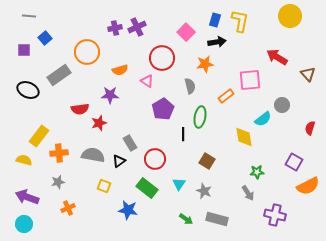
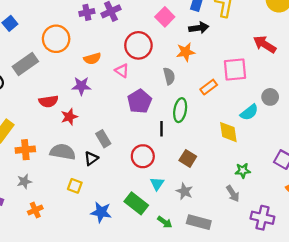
red circle: (155, 159) -> (143, 156), moved
green rectangle: (147, 188) -> (136, 203), moved

